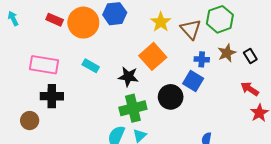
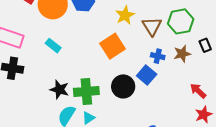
black rectangle: (250, 56) -> (205, 45), moved
black star: (128, 77) -> (59, 90), moved

